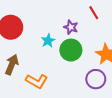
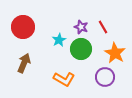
red line: (94, 13) -> (103, 27), moved
orange L-shape: (37, 81) -> (64, 79), moved

